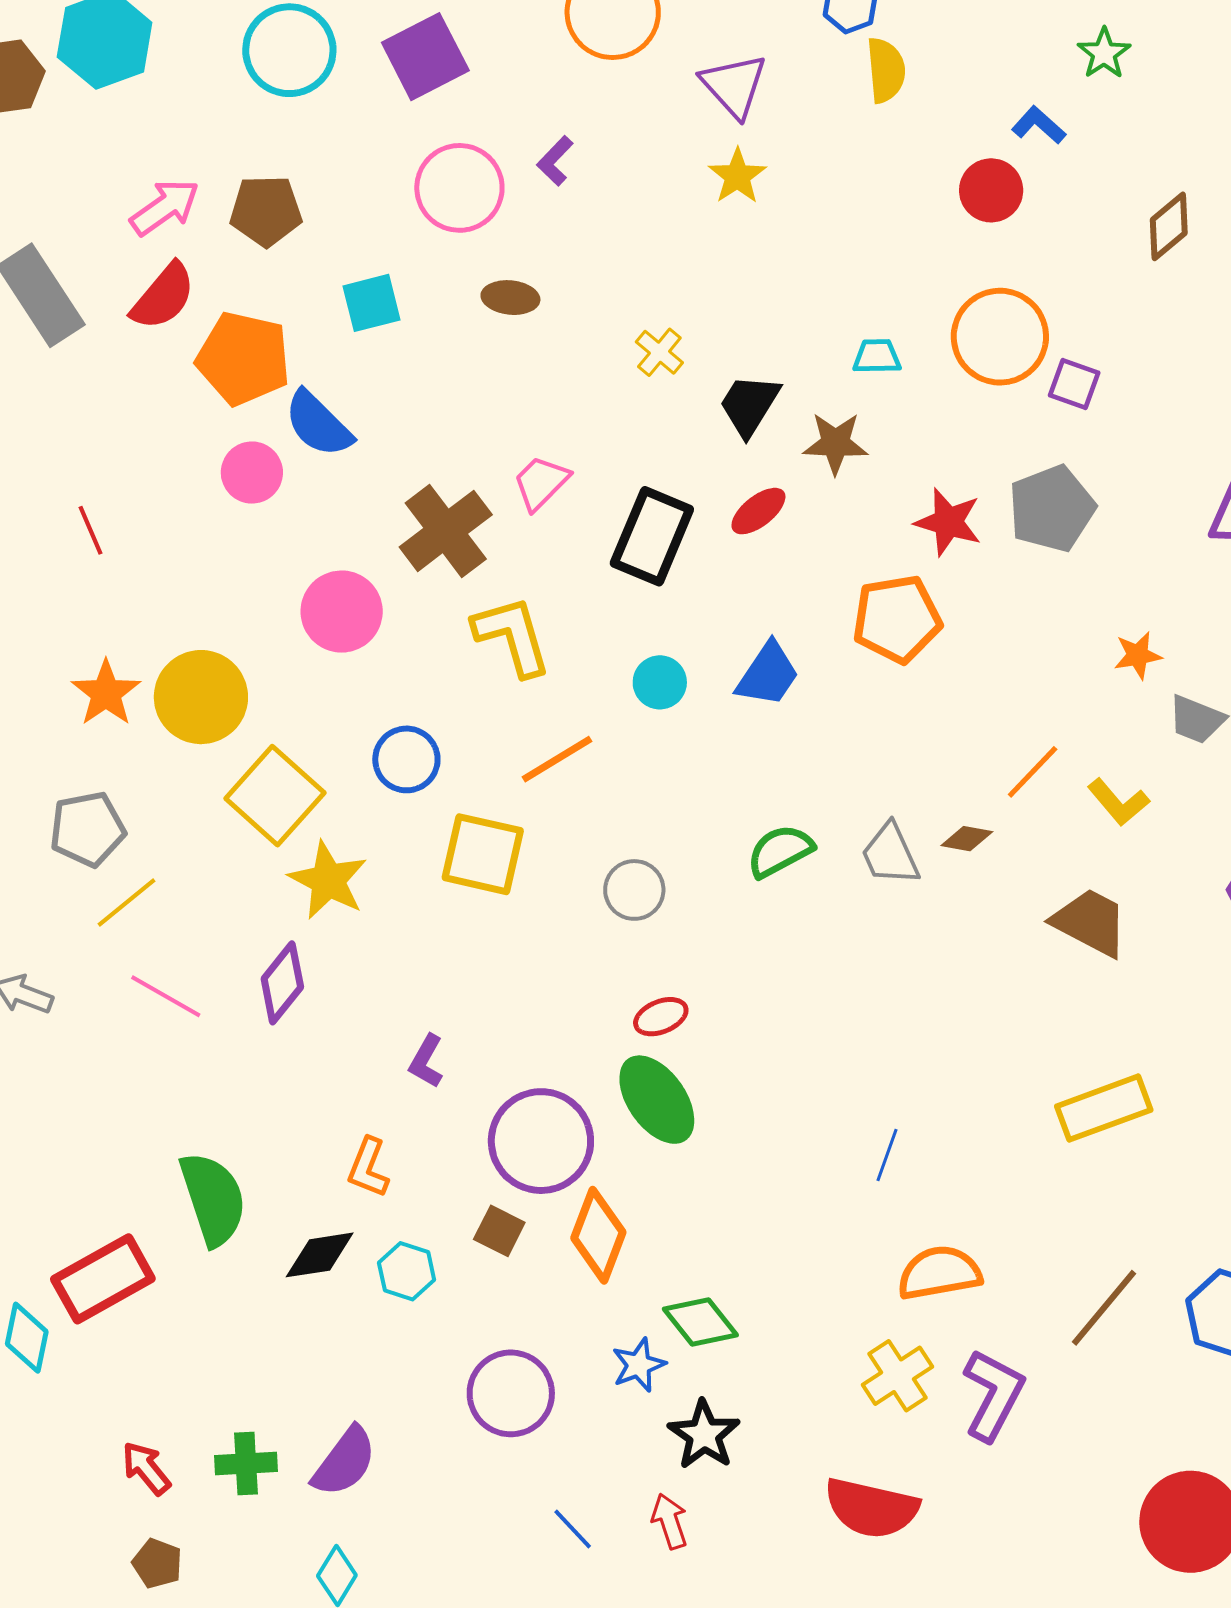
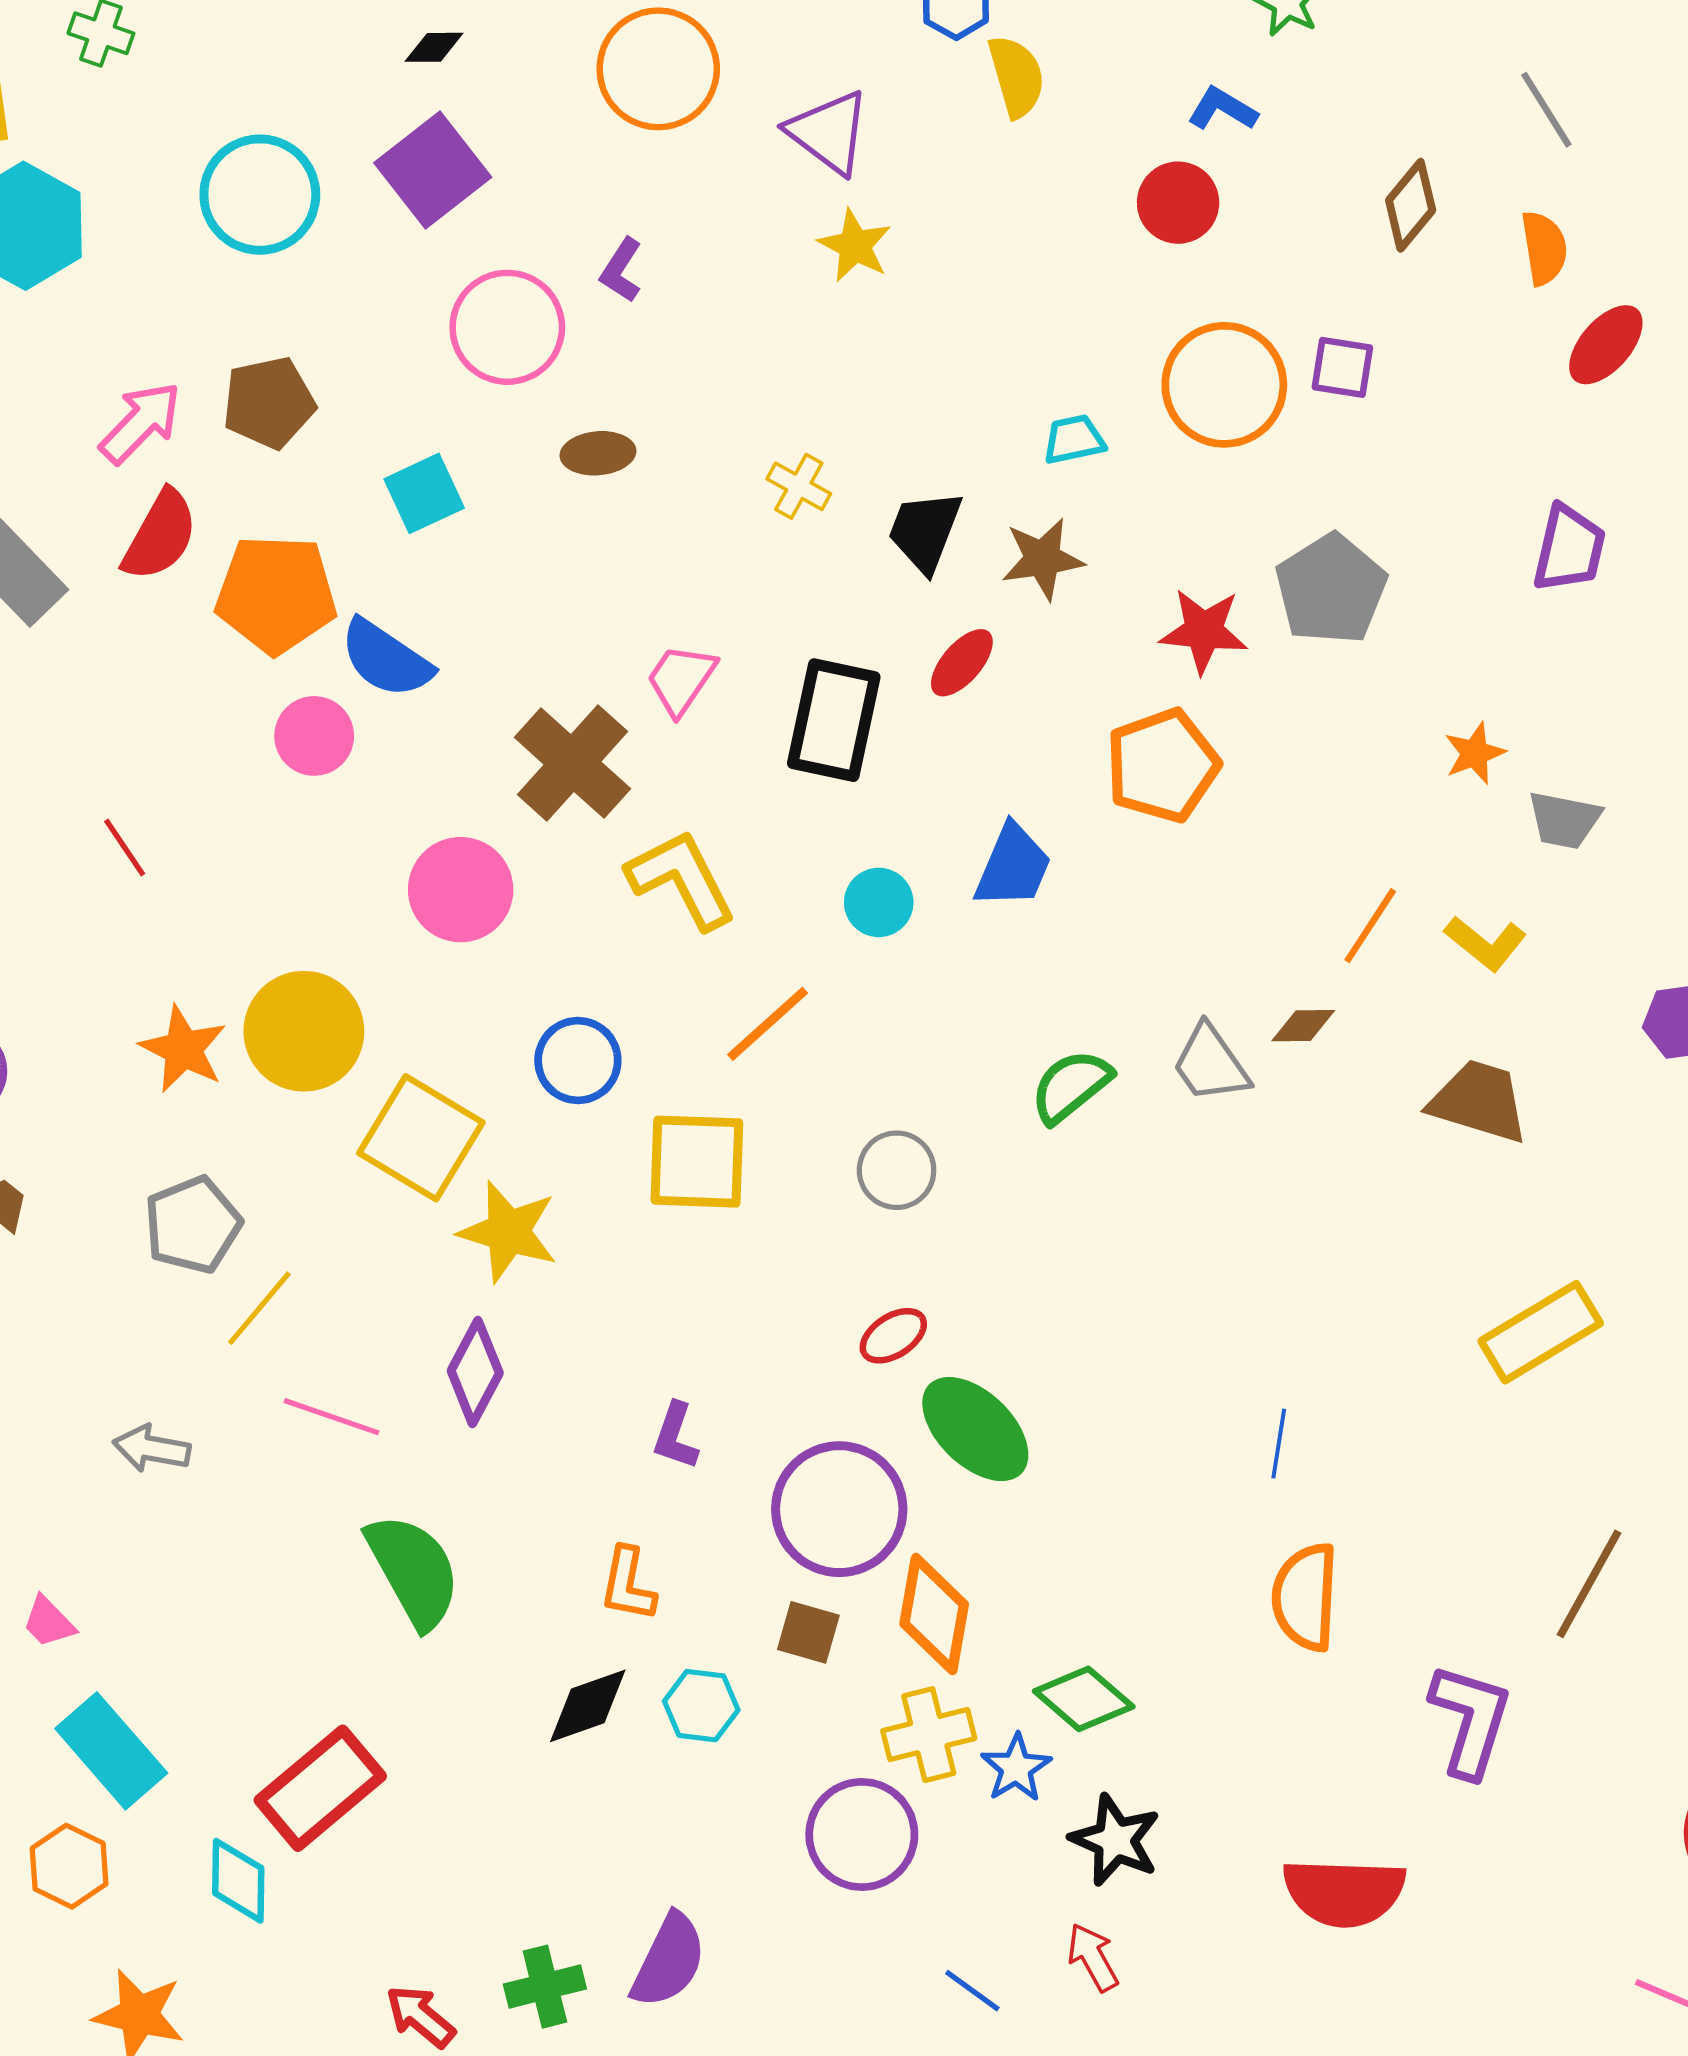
purple square: (1074, 384) -> (1342, 367), moved
red ellipse: (661, 1017) -> (893, 1336), moved
green semicircle: (213, 1199) -> (413, 1571), moved
orange semicircle: (939, 1273) -> (1305, 1597), moved, turned -66
yellow cross: (898, 1376) -> (929, 1735), moved, turned 30

